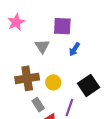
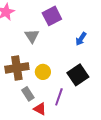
purple square: (62, 26) -> (52, 16), turned -30
blue arrow: (74, 49) -> (81, 39), moved

